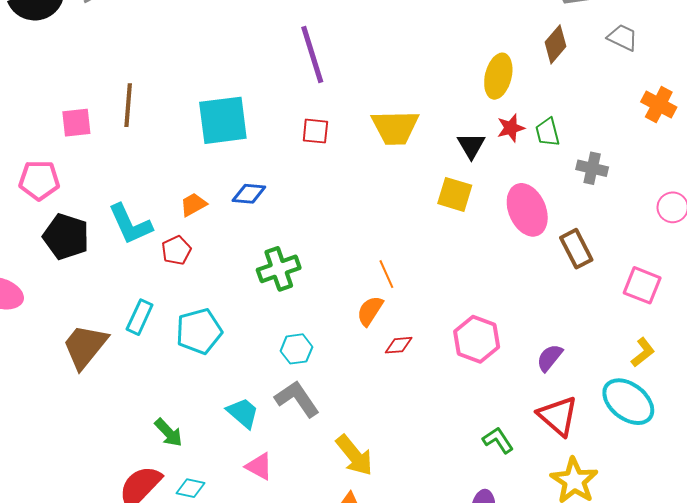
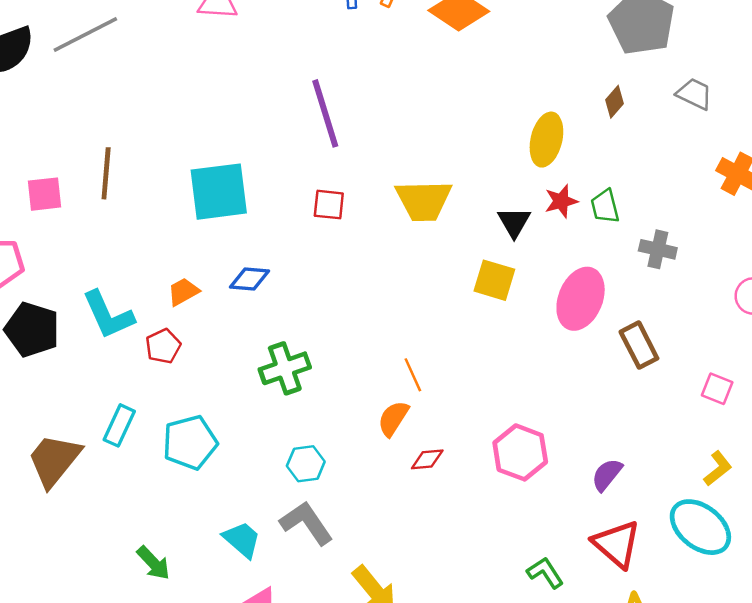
brown diamond: (555, 44) -> (615, 102), size x0.7
pink ellipse: (527, 210) -> (581, 299), turned 45
pink square: (642, 285) -> (717, 389), size x0.7

